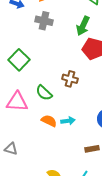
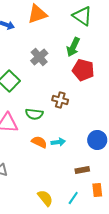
gray cross: (44, 21) -> (39, 57), moved, turned 36
green semicircle: (44, 93) -> (34, 114), turned -36

